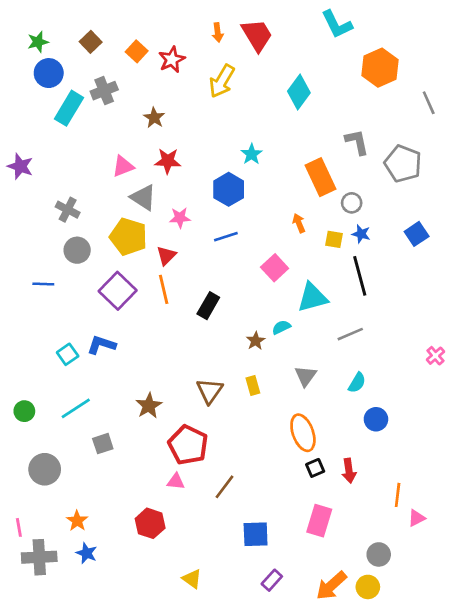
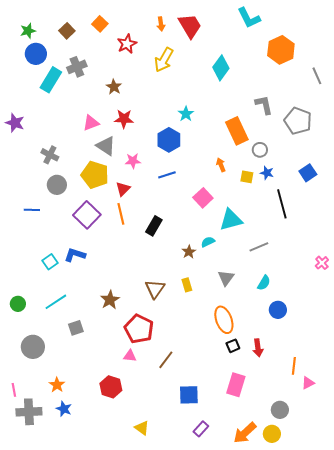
orange square: (137, 51) -> (100, 24), moved
black line: (360, 276) -> (282, 204), moved

